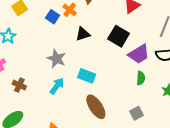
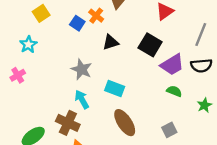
green semicircle: (141, 78) -> (174, 91), turned -72
brown cross: (19, 85) -> (68, 123), moved, size x1.5
cyan arrow: (57, 86) -> (82, 99), turned -66

